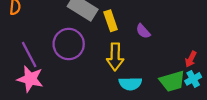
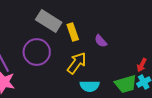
yellow arrow: (115, 57) -> (77, 63), turned -145

